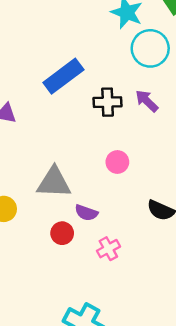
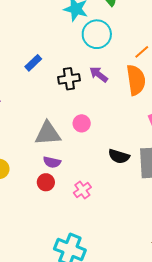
blue rectangle: (63, 76) -> (33, 63), size x0.6
gray triangle: (54, 182) -> (48, 133), moved
purple semicircle: (86, 213) -> (52, 162), moved

